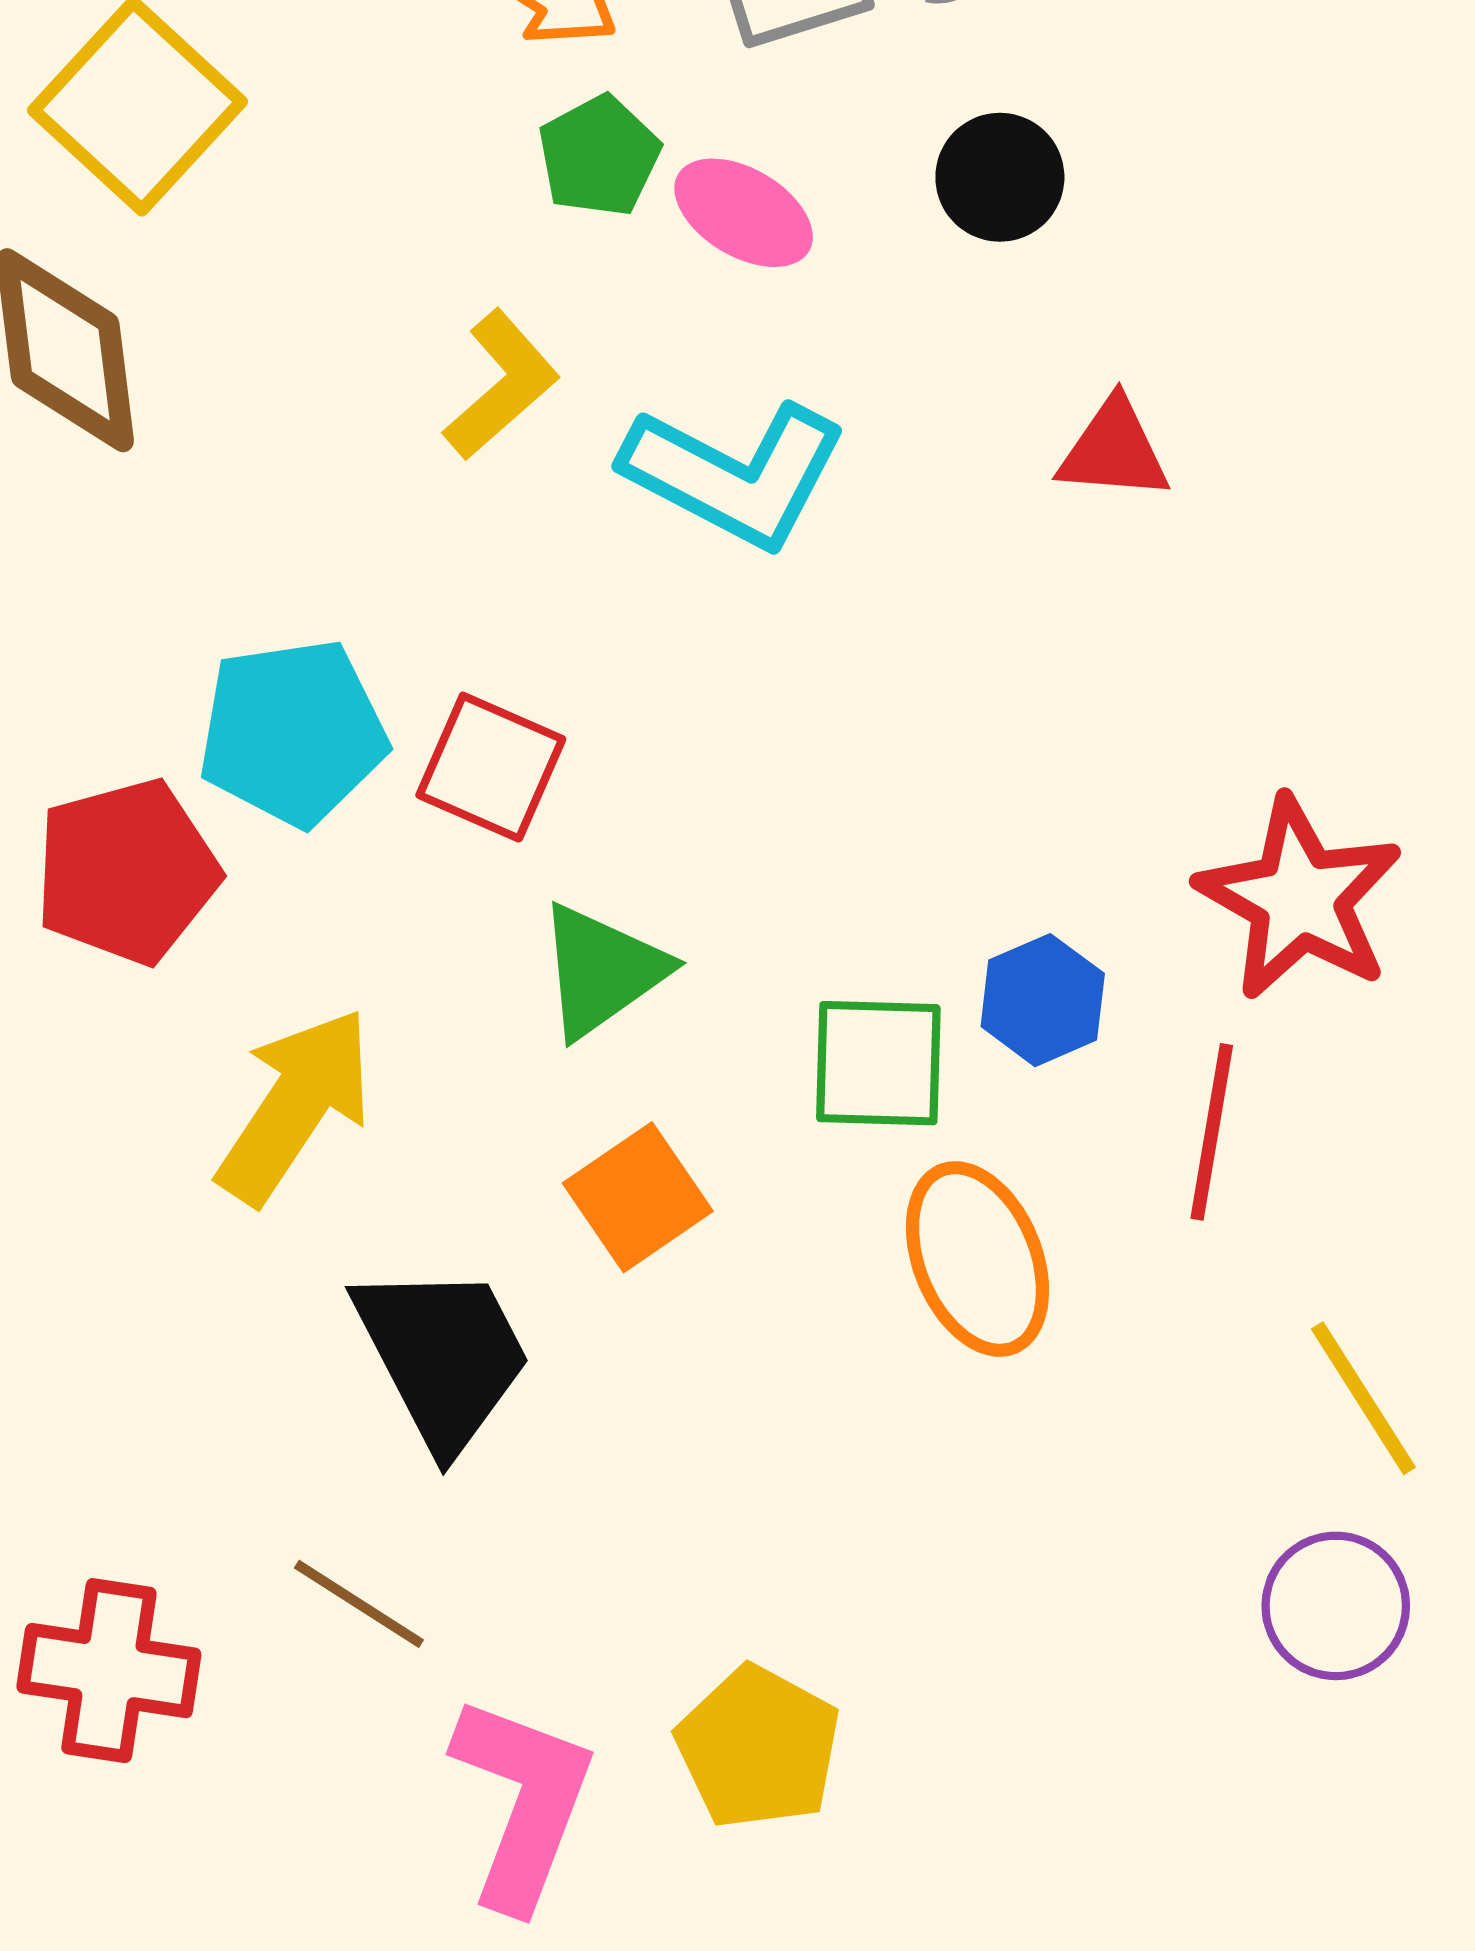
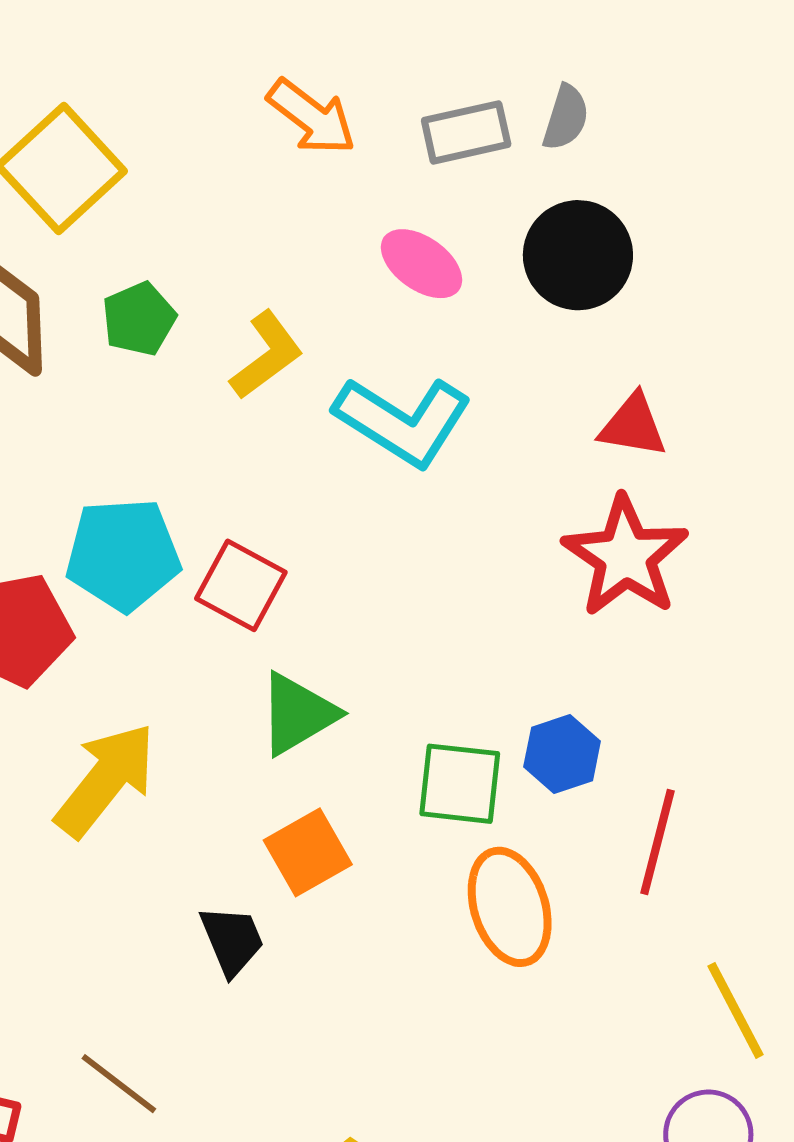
green pentagon: (599, 156) -> (139, 319), moved
black circle: (1000, 177) -> (578, 255), size x1.4
red star: (1299, 898) -> (625, 556), moved
black trapezoid: (443, 1356) -> (232, 940), moved, size x0.6

